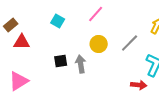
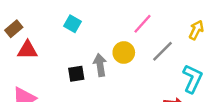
pink line: (96, 14) -> (143, 24), moved
gray arrow: (81, 64) -> (100, 65), moved

